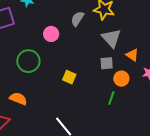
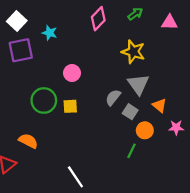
gray semicircle: (77, 19) -> (113, 97), moved
gray square: (107, 63) -> (130, 112), turned 32
yellow square: (69, 77) -> (70, 106), moved, turned -32

